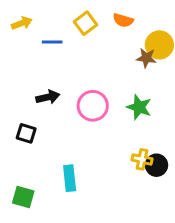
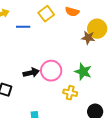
black arrow: (48, 97) -> (31, 73), moved
yellow cross: (142, 159) -> (70, 93), moved

